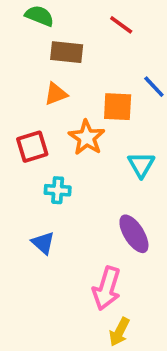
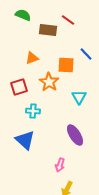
brown rectangle: (67, 52) -> (48, 30), moved
blue triangle: (43, 243) -> (25, 140), size x1.5
pink arrow: (107, 288) -> (60, 165), size x0.6

